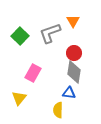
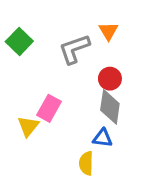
green square: (20, 36) -> (19, 41), moved
yellow triangle: (19, 98) -> (28, 126), moved

